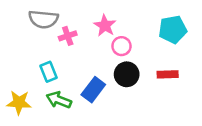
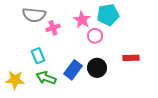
cyan pentagon: (173, 29) -> (108, 15), moved
black circle: (127, 74) -> (97, 68), moved

